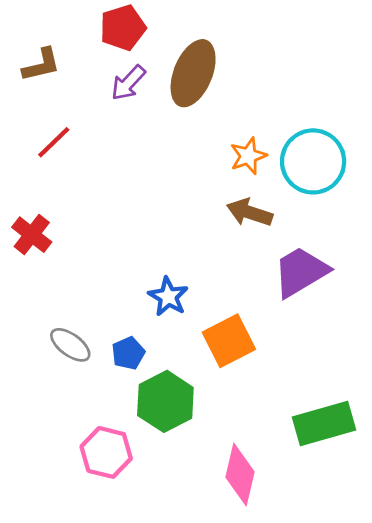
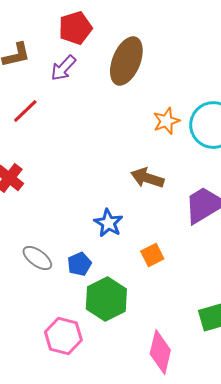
purple arrow: (128, 83) -> (63, 68), moved
brown arrow: (250, 212) -> (147, 178), moved
orange square: (229, 341) -> (152, 255), size x0.6

